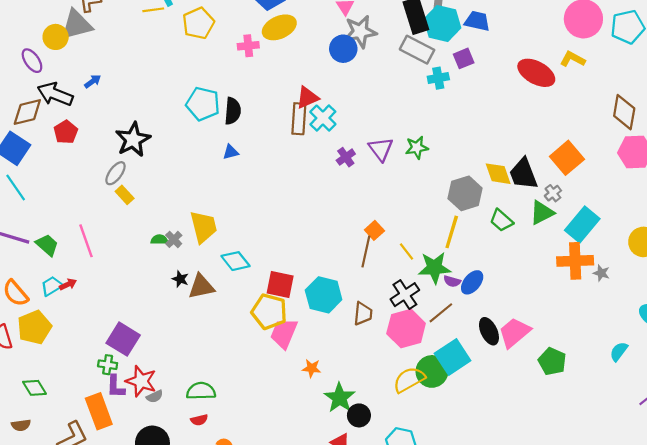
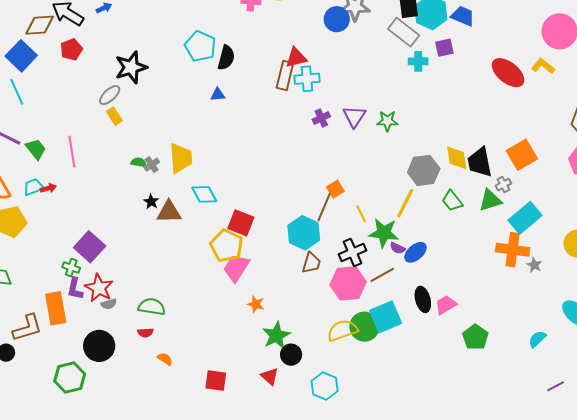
cyan cross: (323, 118) -> (307, 79), turned 30
cyan hexagon: (324, 295) -> (304, 233), moved
pink trapezoid: (514, 333) -> (446, 305), size x0.7

